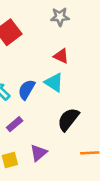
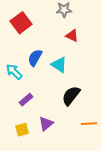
red triangle: (61, 56) -> (72, 36), moved
blue semicircle: (26, 90) -> (35, 58), moved

